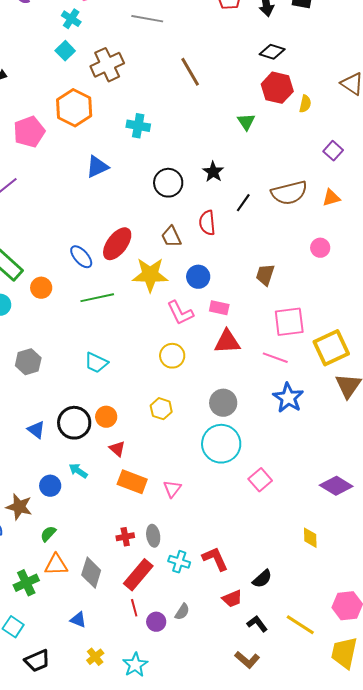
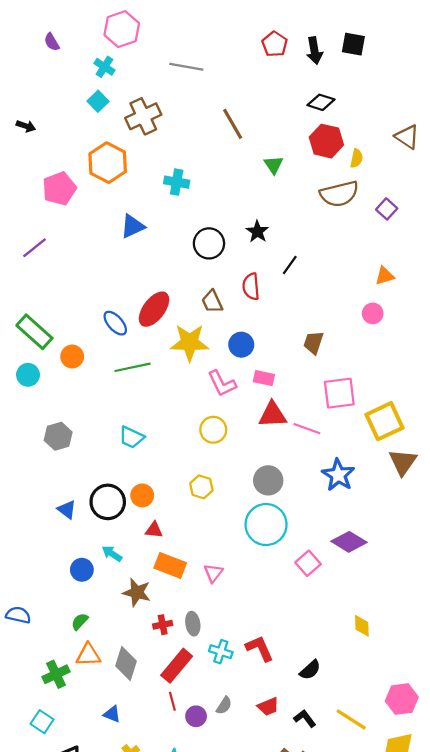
green triangle: (246, 122) -> (274, 165), moved
brown semicircle: (289, 193) -> (339, 194), moved
orange triangle: (331, 198) -> (385, 276), moved
pink line: (275, 358) -> (307, 429), moved
red triangle: (117, 449) -> (154, 530), turned -36
purple diamond: (336, 486) -> (349, 542), moved
brown star: (19, 507) -> (137, 592), moved
red trapezoid: (232, 599) -> (268, 707), moved

